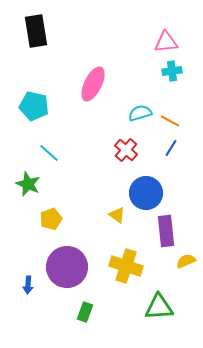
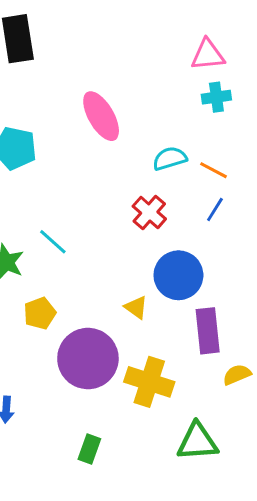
pink ellipse: (93, 84) -> (101, 116), turned -56
cyan line: (49, 153) -> (53, 242), moved
purple circle: (67, 267) -> (88, 359), moved

